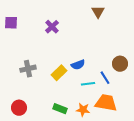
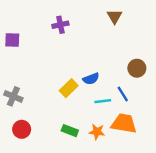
purple square: (11, 23) -> (12, 40), moved
purple cross: (52, 27) -> (60, 25), moved, turned 32
brown circle: (120, 64) -> (137, 68), moved
gray cross: (28, 69) -> (13, 96), moved, turned 35

